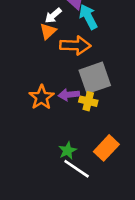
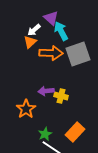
gray square: (95, 78) -> (78, 54), moved
orange star: (42, 97) -> (26, 109), moved

